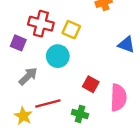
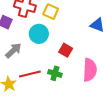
red square: (91, 84) -> (66, 50), moved
green cross: (80, 114) -> (55, 73), moved

